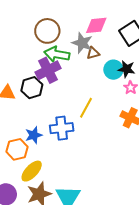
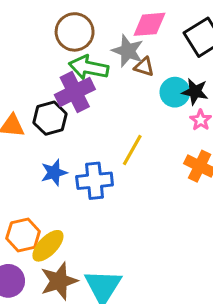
brown triangle: (93, 53) -> (144, 67), turned 32
blue star: (34, 135) -> (54, 173), moved
orange hexagon: (17, 149) -> (23, 235), moved

